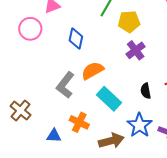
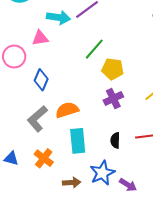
blue diamond: (76, 38) -> (41, 80), moved
cyan rectangle: (109, 99) -> (78, 141), turned 30
blue triangle: (54, 136) -> (11, 158), moved
brown arrow: (111, 141) -> (72, 183), size x0.7

